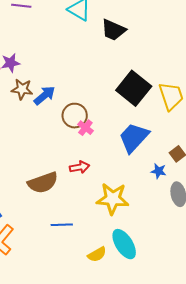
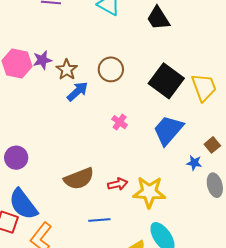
black trapezoid: (113, 30) -> (158, 18), moved, turned 36
brown star: (22, 89) -> (67, 70), moved, turned 30
brown circle: (75, 116) -> (111, 69), moved
red arrow: (80, 167) -> (118, 184), moved

